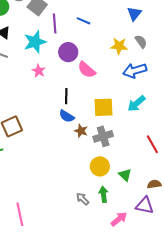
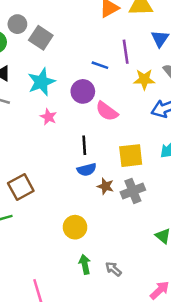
blue line: (83, 21) -> (100, 65), moved
purple line: (55, 23) -> (126, 52), moved
blue semicircle: (67, 116) -> (87, 170), turned -42
yellow circle: (100, 166) -> (75, 227), moved
green arrow: (103, 194) -> (85, 264), moved

